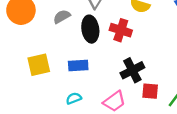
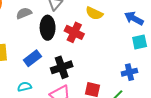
blue rectangle: (78, 66) -> (32, 58), turned -42
black cross: (132, 70) -> (62, 67), moved

